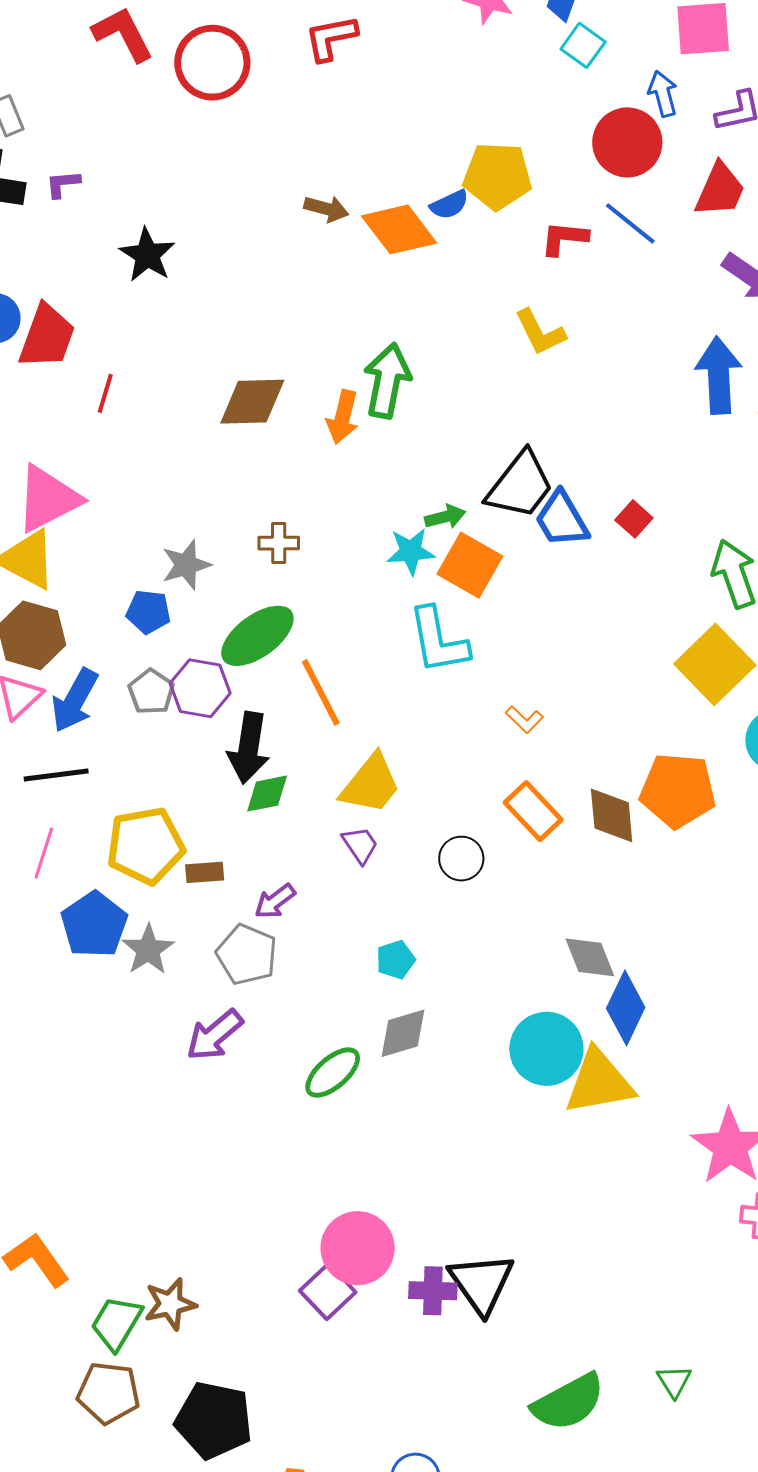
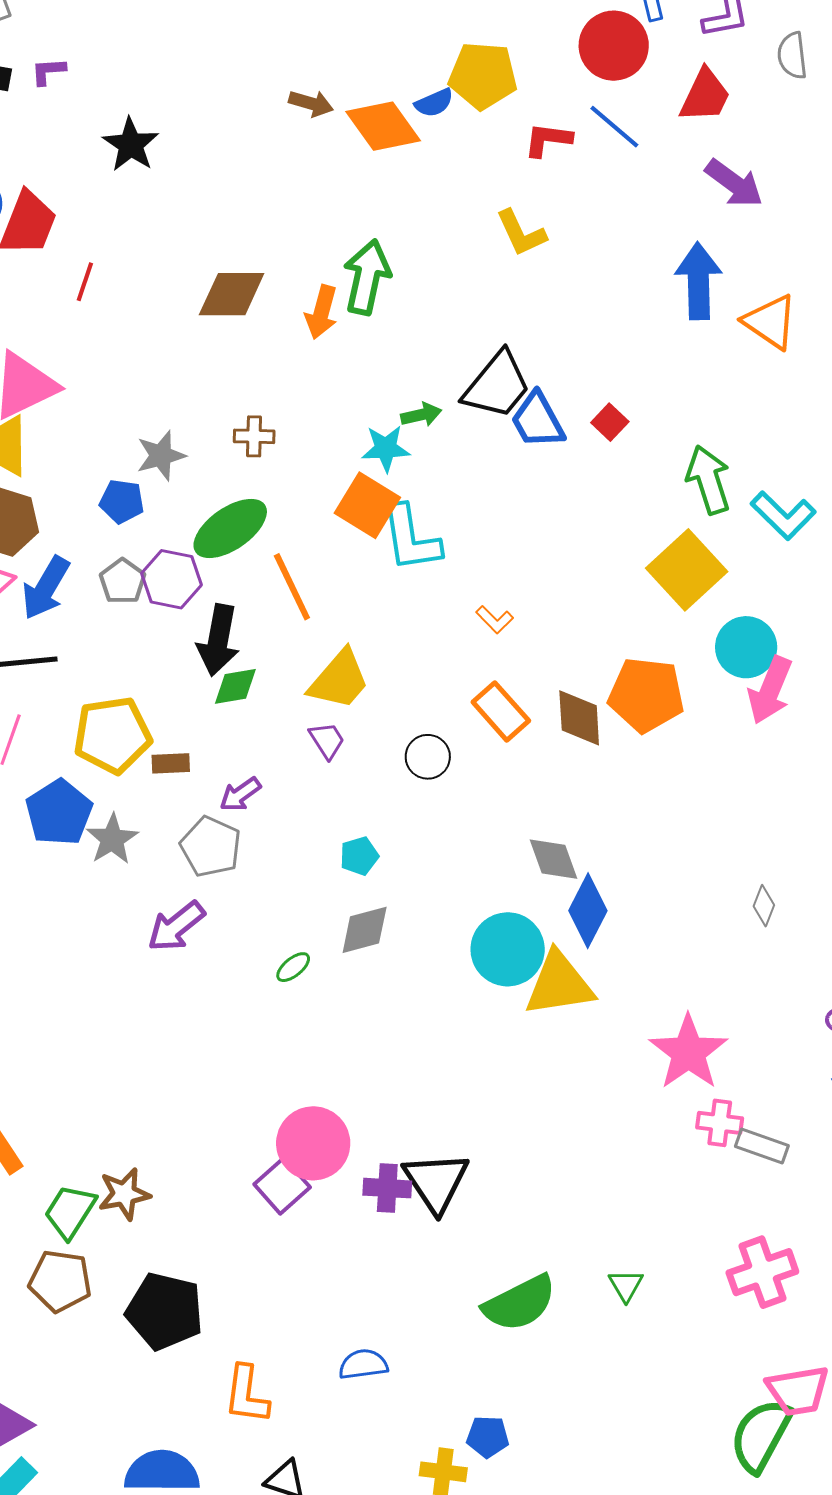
orange square: (470, 565) -> (367, 505), moved
green ellipse: (333, 1073) -> (293, 967), size x0.6

